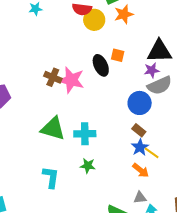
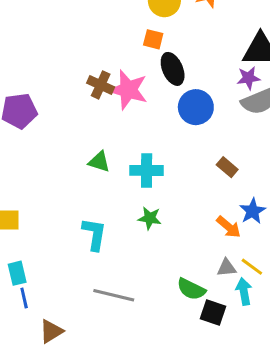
orange square: (118, 55) -> (153, 39), moved
blue circle: (140, 103) -> (196, 107), moved
green triangle: (53, 129) -> (99, 162), size x0.6
blue star: (140, 147) -> (253, 211), moved
yellow line: (152, 153) -> (252, 267), moved

